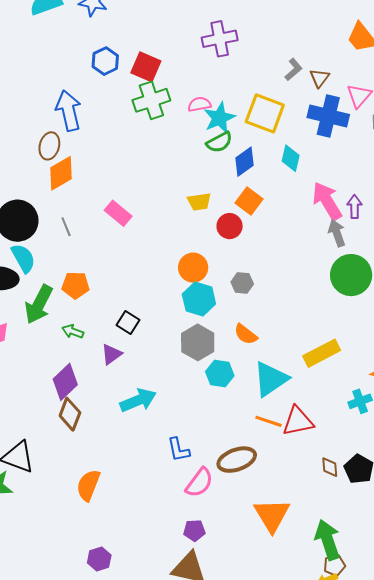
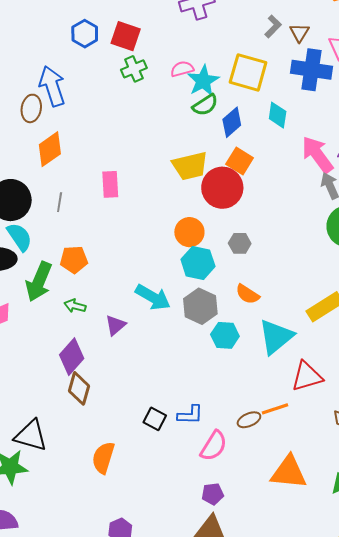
green cross: (151, 100) -> (134, 69), size x0.7
brown ellipse: (49, 146) -> (31, 108), moved
yellow trapezoid: (199, 202) -> (190, 166), size x1.5
pink rectangle: (118, 213) -> (110, 184), turned 52
red circle: (230, 226) -> (222, 188), size x1.6
gray line: (66, 227) -> (60, 202), turned 36
black square: (128, 322) -> (155, 419), moved
cyan arrow: (138, 400) -> (153, 297), moved, turned 57
orange line: (269, 421) -> (275, 409), moved, turned -32
blue L-shape: (179, 450) -> (190, 415), turned -72
brown ellipse: (237, 460) -> (249, 420), size x0.6
orange triangle: (272, 515) -> (289, 472), turned -48

